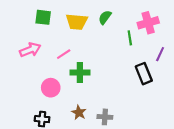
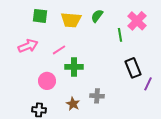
pink cross: (148, 23) -> (137, 21), turned -30
purple line: (160, 54) -> (148, 84), moved
gray cross: (105, 117) -> (97, 96), moved

